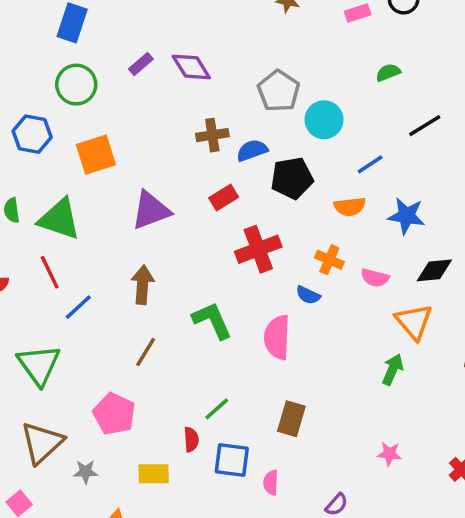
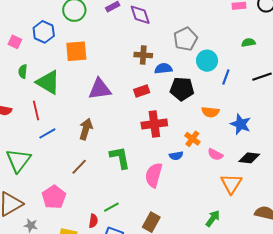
blue line: (370, 164) -> (226, 77), moved, turned -49
blue semicircle: (308, 295) -> (176, 156), turned -48
green arrow: (393, 369) -> (213, 218), moved

